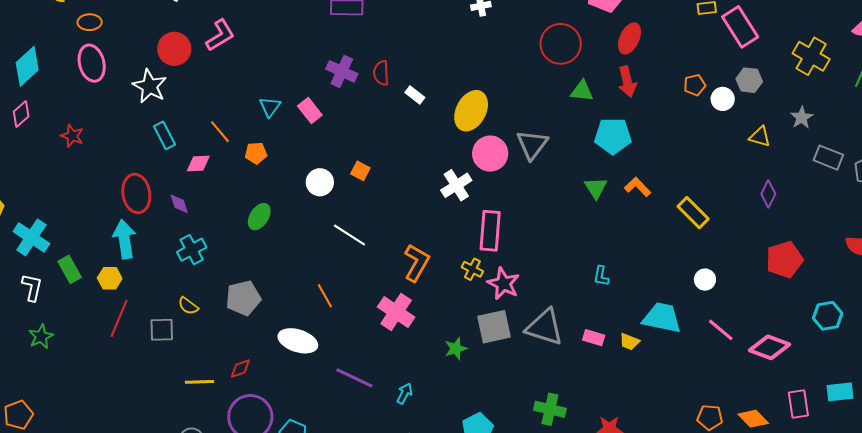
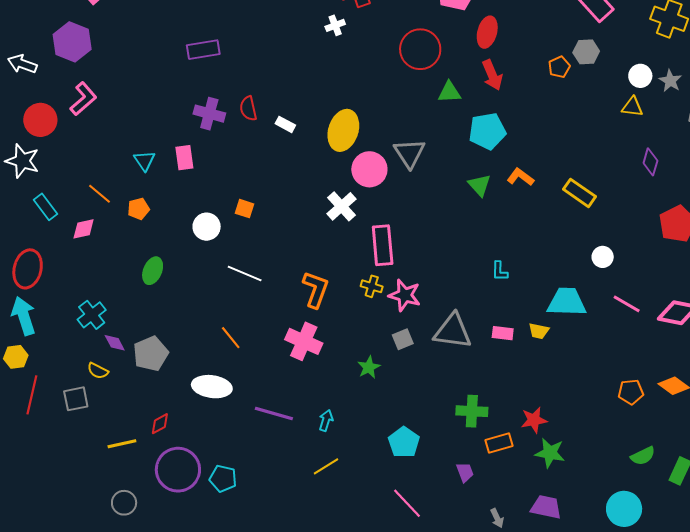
gray hexagon: (749, 80) -> (586, 52), moved
white circle: (723, 99) -> (640, 76), moved
pink rectangle: (310, 111) -> (184, 158), turned 40
red ellipse: (136, 194) -> (28, 269), turned 33
purple diamond: (179, 204) -> (115, 343), moved
gray square: (494, 327) -> (403, 339), size x0.6

